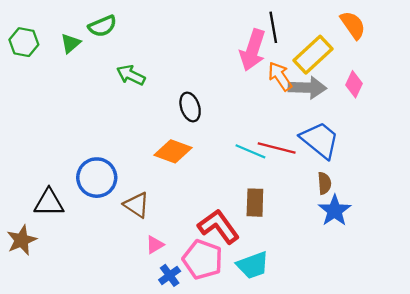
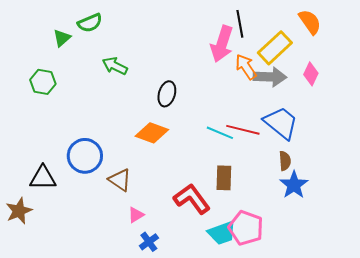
green hexagon: (24, 42) -> (43, 82), moved
black ellipse: (190, 107) -> (167, 94), turned 35
pink pentagon: (203, 260) -> (246, 228), moved

